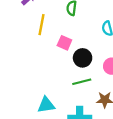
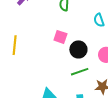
yellow line: (41, 25) -> (15, 45), moved

